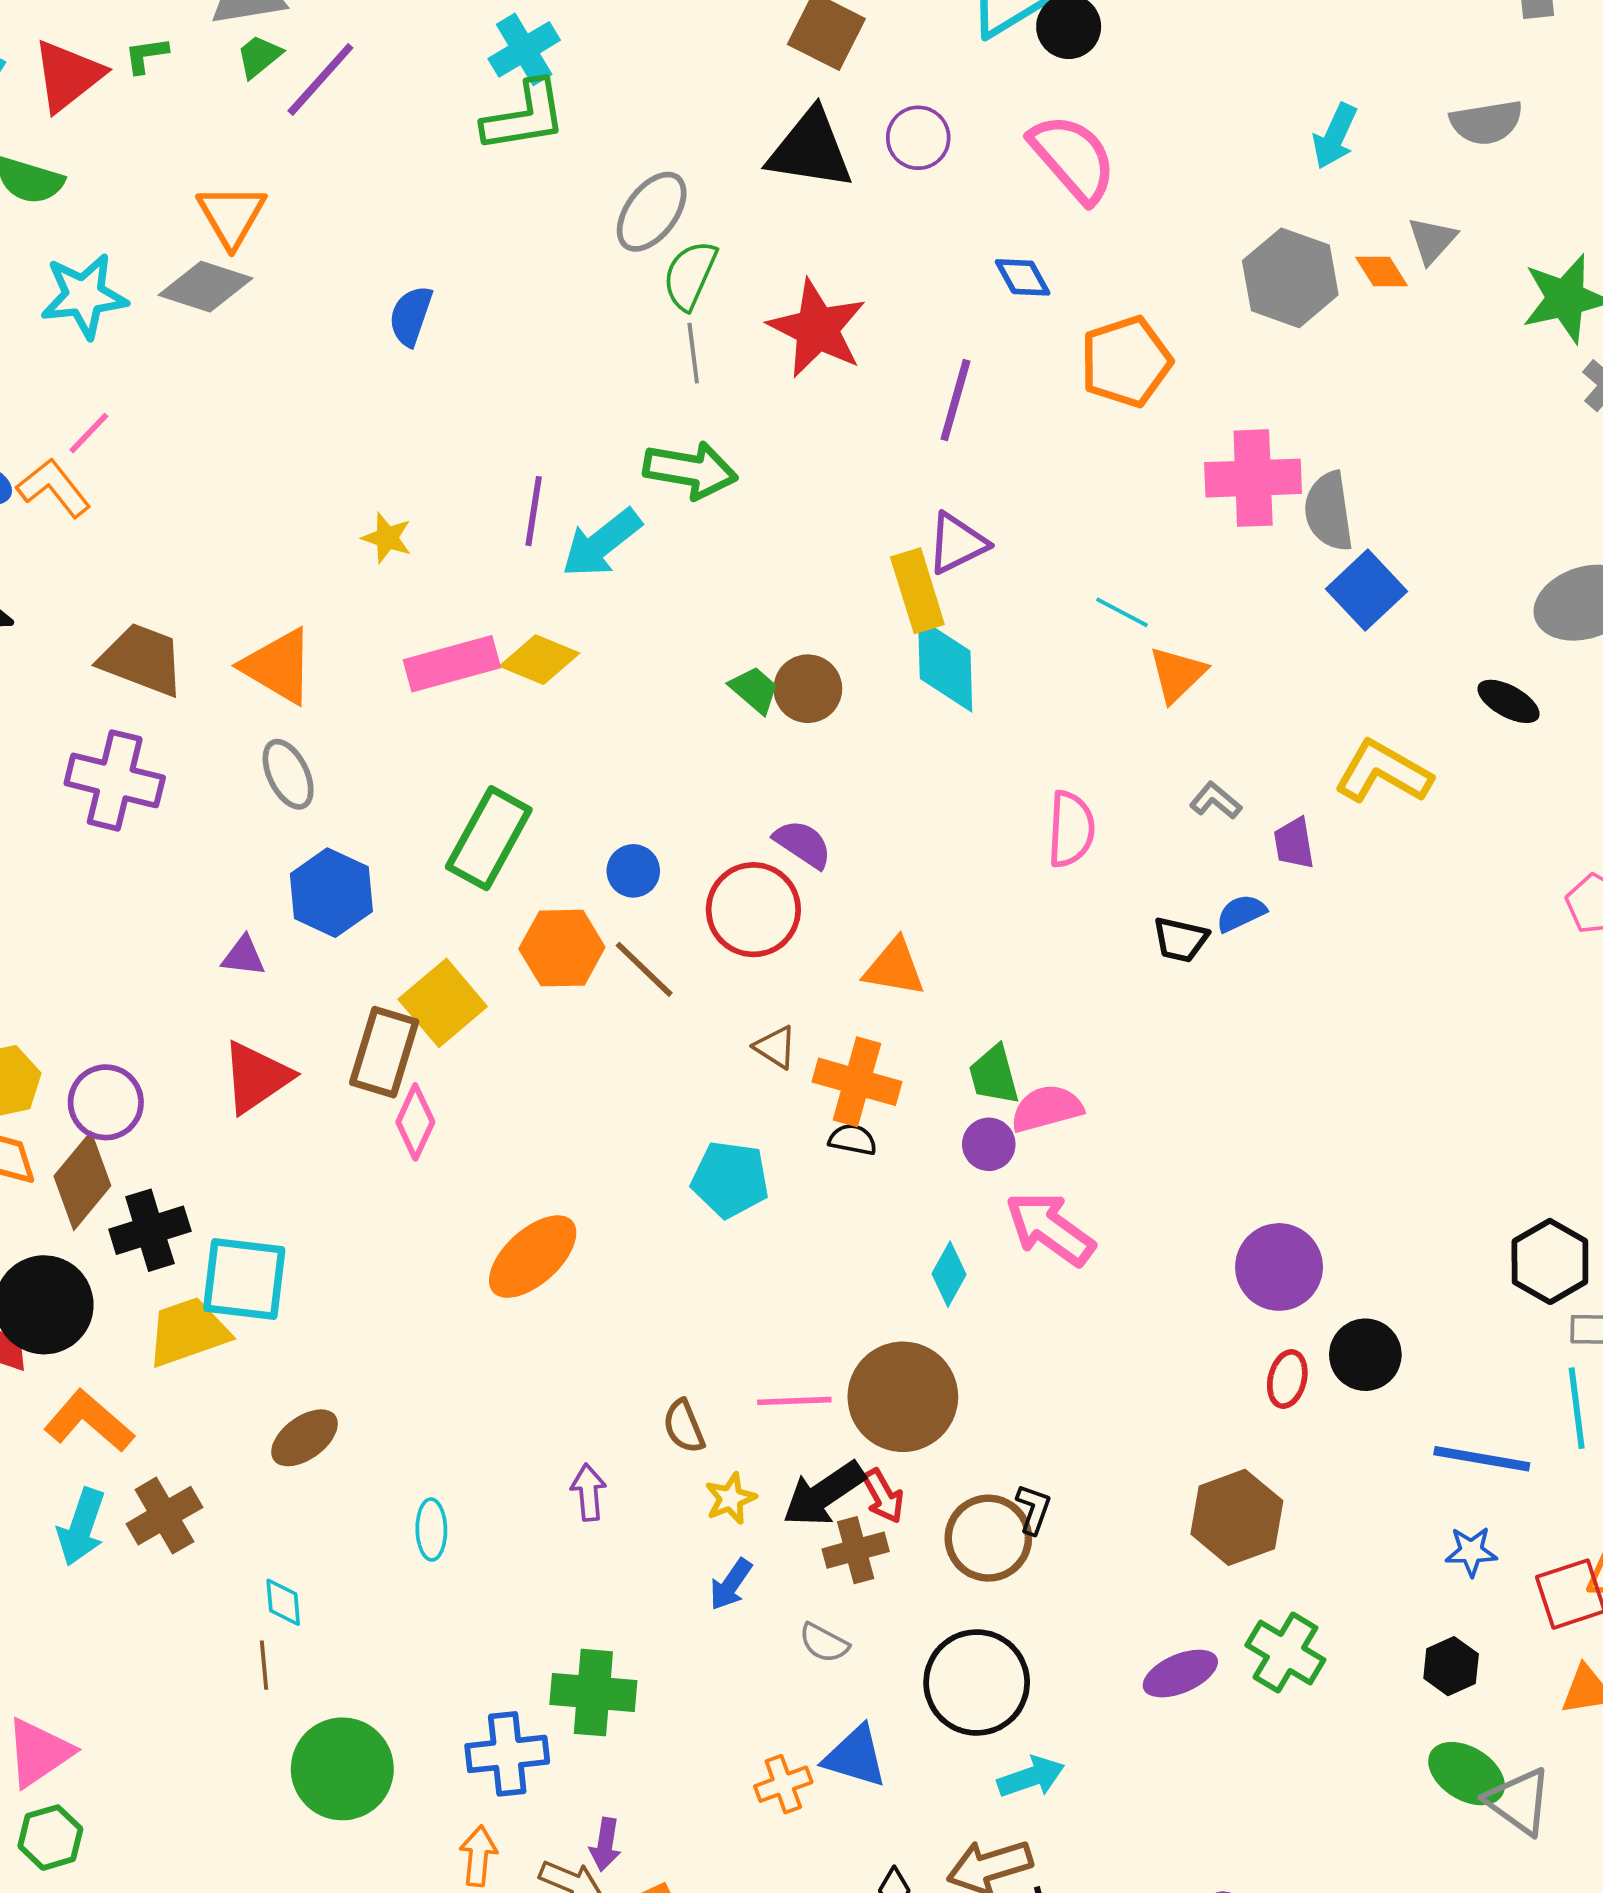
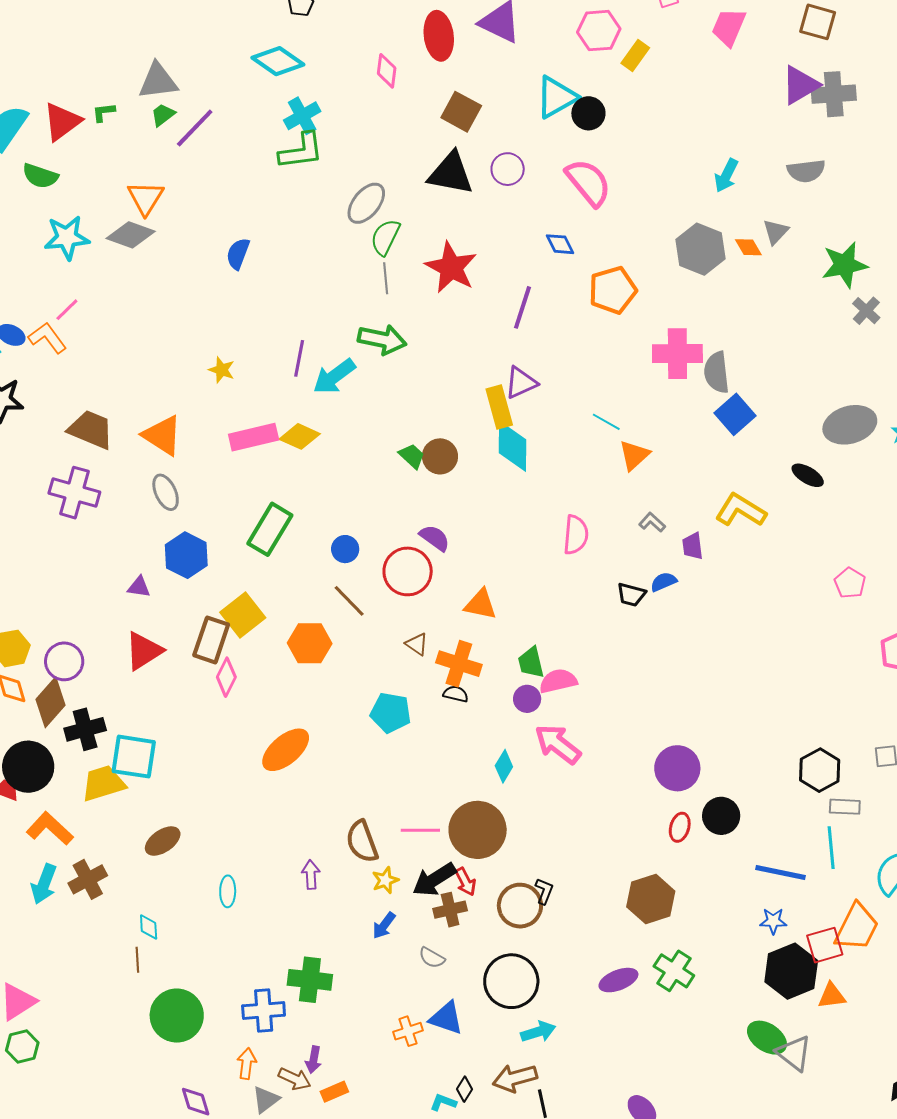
orange hexagon: (562, 948) -> (310, 643), moved
brown semicircle: (684, 1426) -> (362, 842), size x1.5
black hexagon: (1451, 1666) -> (791, 971), moved, size x1.8

